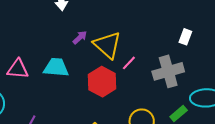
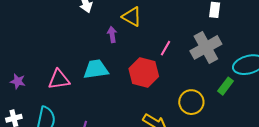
purple arrow: (80, 37) -> (112, 35), turned -42
yellow triangle: (107, 45) -> (132, 17), moved, size x0.7

